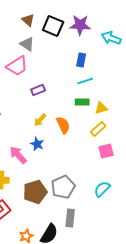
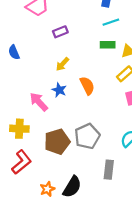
orange semicircle: (63, 125) -> (87, 86), moved
gray rectangle: (70, 218) -> (109, 170), moved

